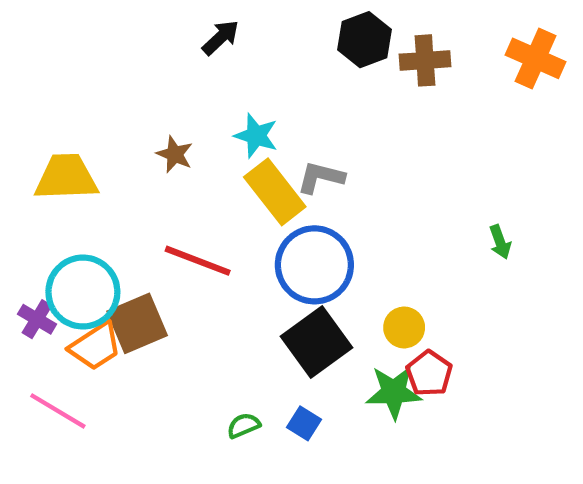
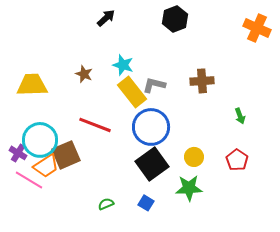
brown cross: (425, 60) -> (202, 81), moved
red pentagon: (429, 373) -> (237, 160), moved
pink line: (58, 411) -> (29, 180), moved
green semicircle: (244, 426) -> (106, 204), moved

